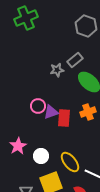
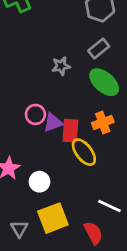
gray rectangle: (75, 60) -> (99, 49), moved
yellow ellipse: (70, 162) -> (84, 152), moved

